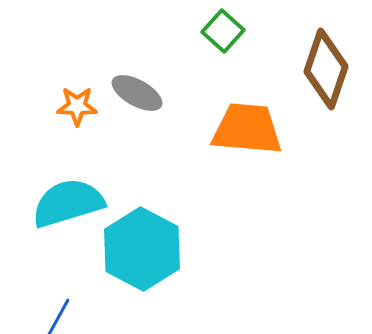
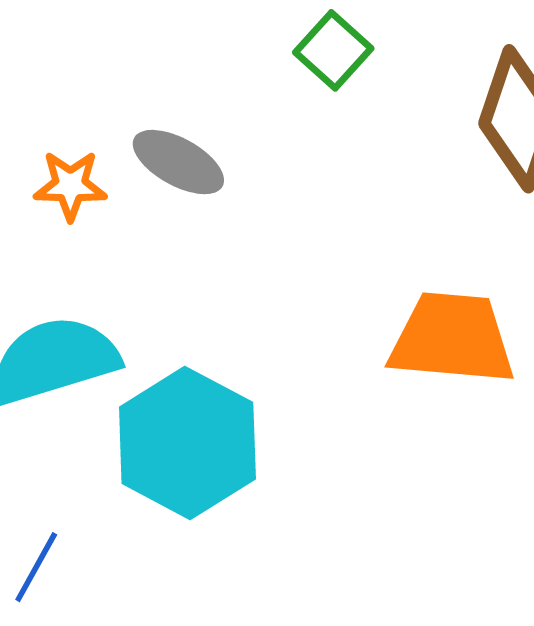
orange trapezoid: (247, 129) -> (452, 338), moved

